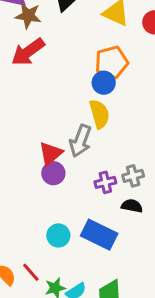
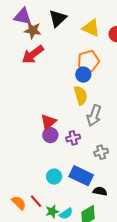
gray arrow: (80, 141) -> (94, 116), moved
gray cross: (133, 176) -> (101, 152), moved
purple cross: (105, 182) -> (73, 138), moved
black semicircle: (132, 206) -> (100, 191), moved

